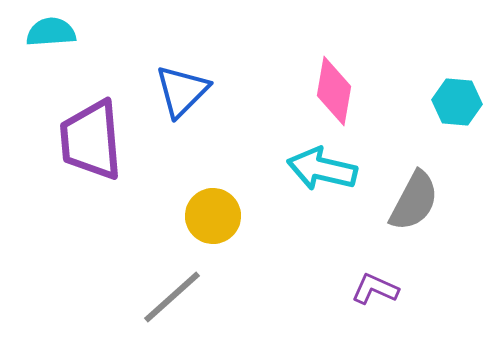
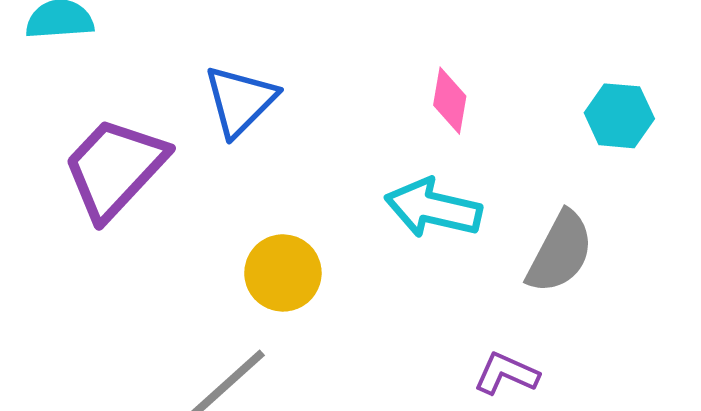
pink diamond: (334, 91) -> (450, 101), size x0.7
purple trapezoid: (91, 140) -> (115, 168), turned 48

